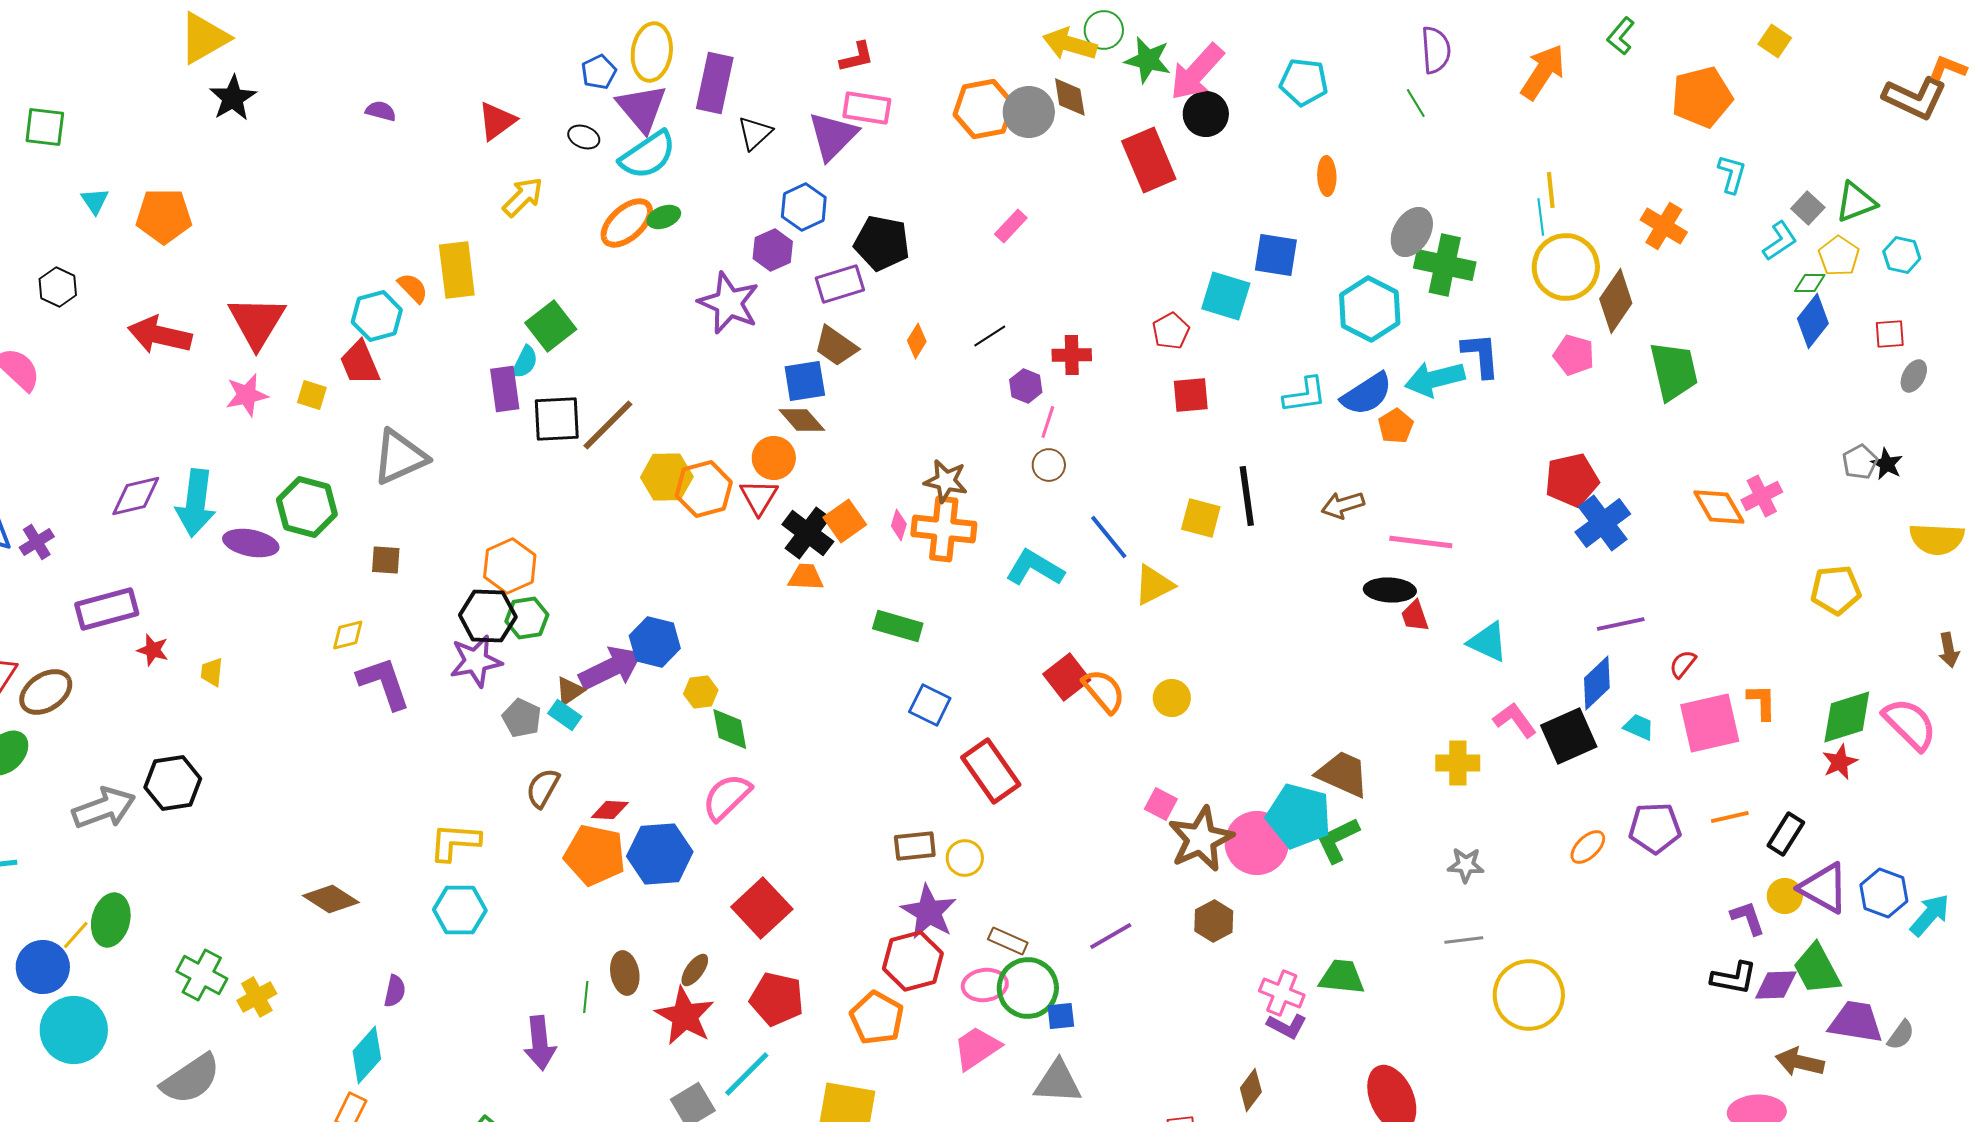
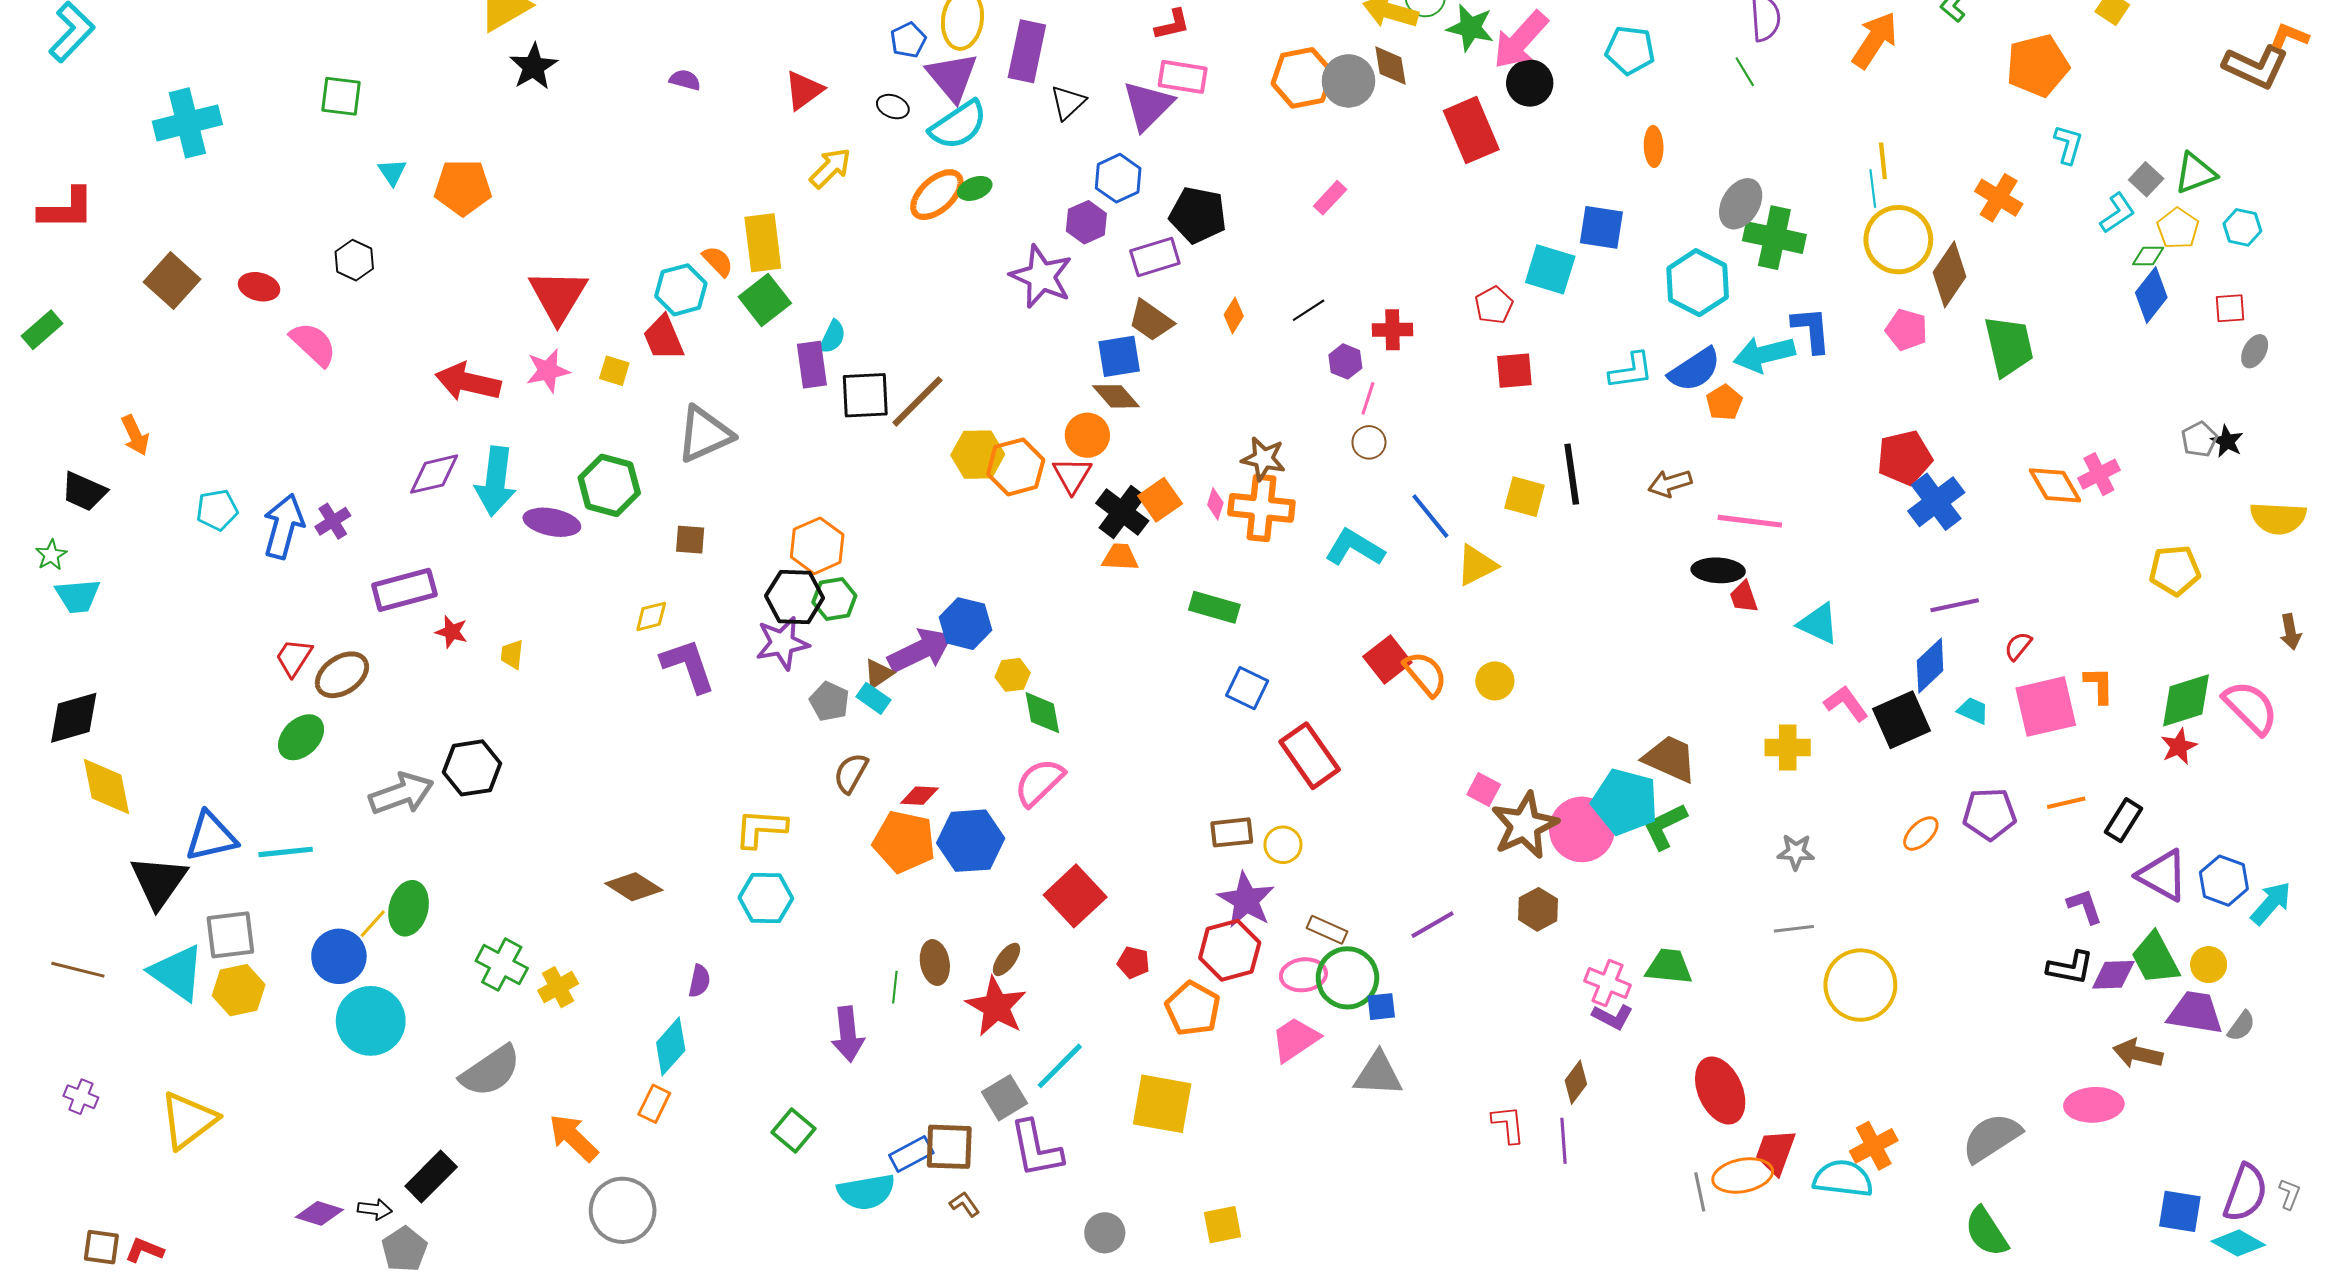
green square: (551, 326) -> (765, 300), moved
red arrow: (160, 335) -> (468, 382), moved
yellow circle: (1785, 896) -> (2209, 965), moved
red pentagon: (777, 999) -> (1133, 963), moved, size x0.6

